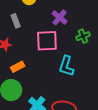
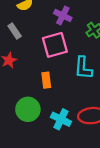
orange rectangle: (18, 67) -> (46, 80), moved, turned -56

